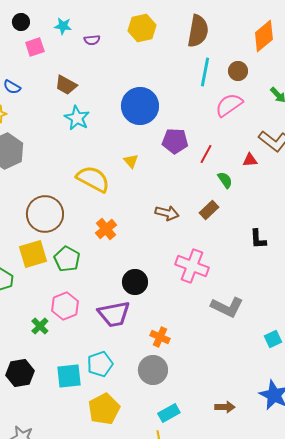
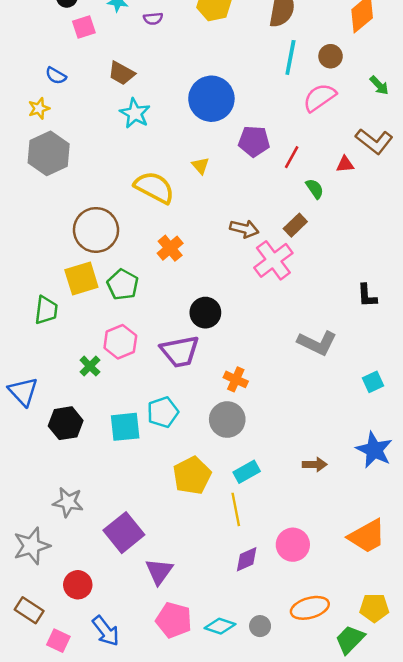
black L-shape: (258, 239) -> (367, 296), moved
pink cross: (192, 266) -> (273, 260), moved, turned 32
yellow pentagon: (104, 409) -> (192, 475), moved

